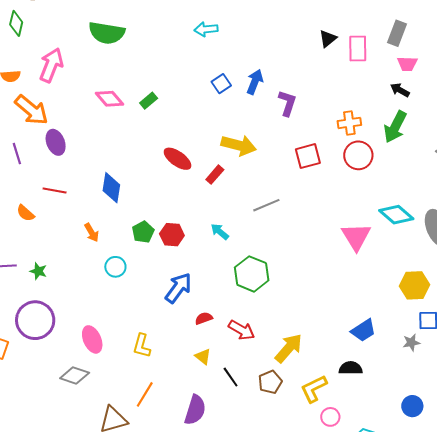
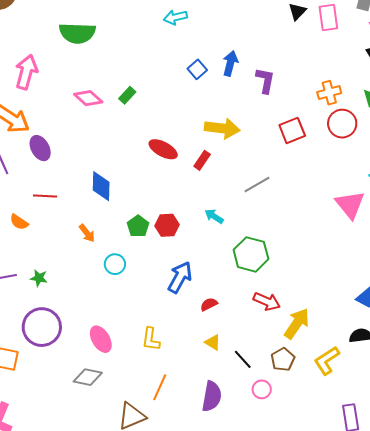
red arrow: (242, 330) -> (267, 301), moved
pink circle: (330, 417) -> (262, 389), moved

